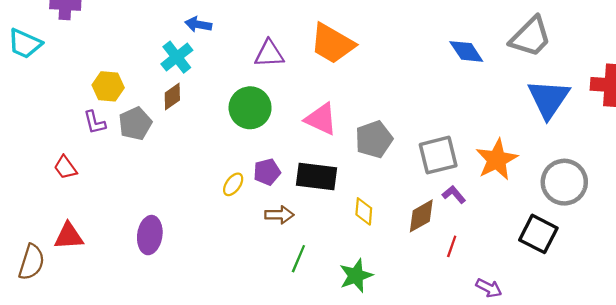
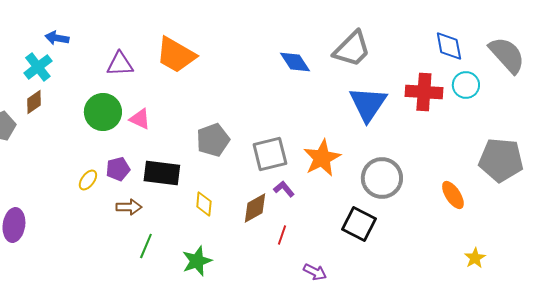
pink triangle: (321, 119) -> (140, 119), moved, size x0.7

